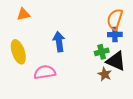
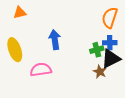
blue cross: (115, 35) -> (110, 43), moved
black triangle: (116, 61) -> (111, 59), turned -50

